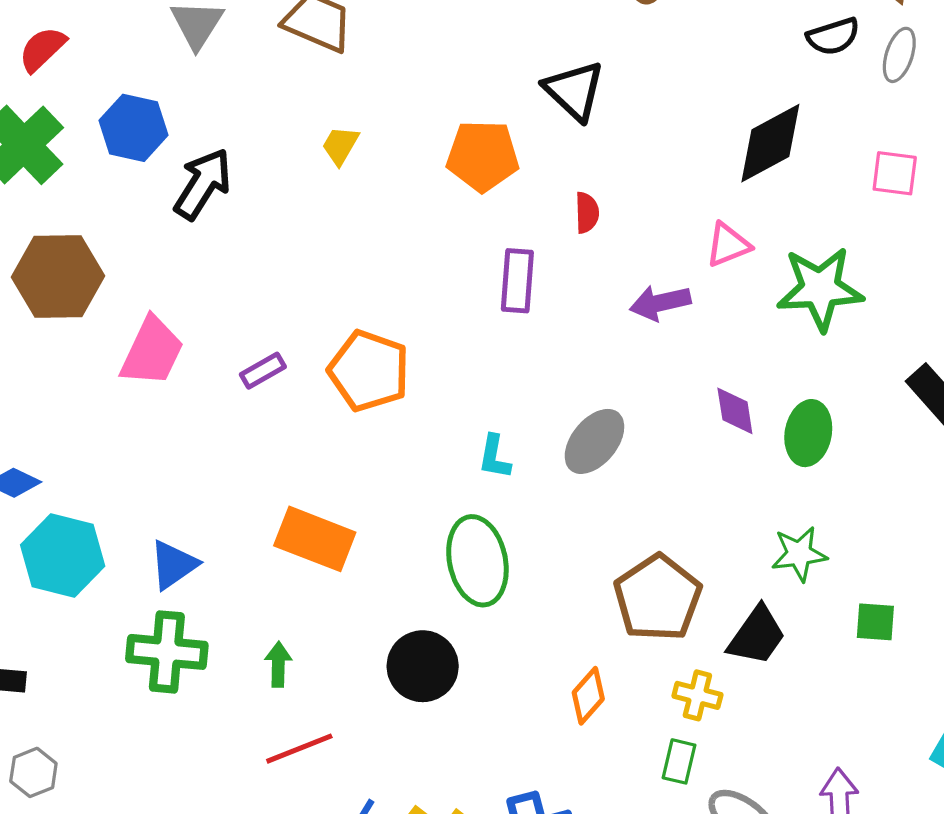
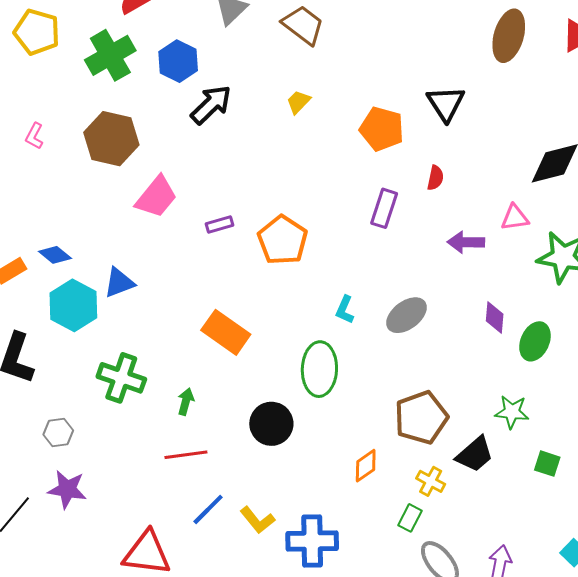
blue triangle: (173, 565) -> (119, 283), moved
gray hexagon: (33, 772) -> (58, 433), moved

